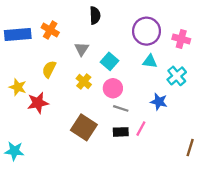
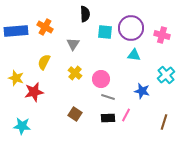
cyan square: (110, 61) -> (105, 32), moved, turned -35
cyan cross: (177, 76) -> (166, 75), moved
brown square: (84, 127) -> (75, 114), size x0.6
brown line: (190, 148) -> (164, 122), moved
cyan star: (14, 151) -> (22, 126), moved

